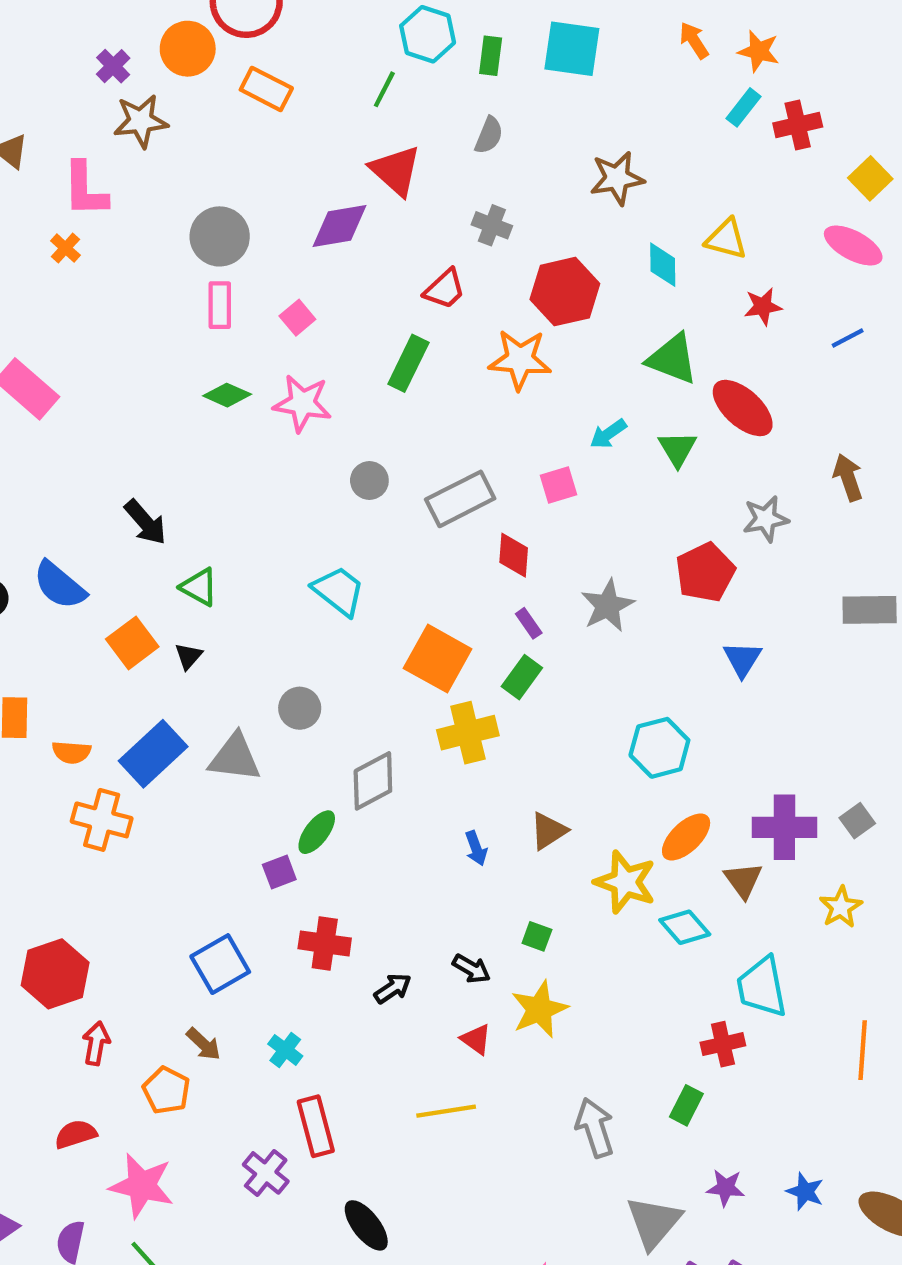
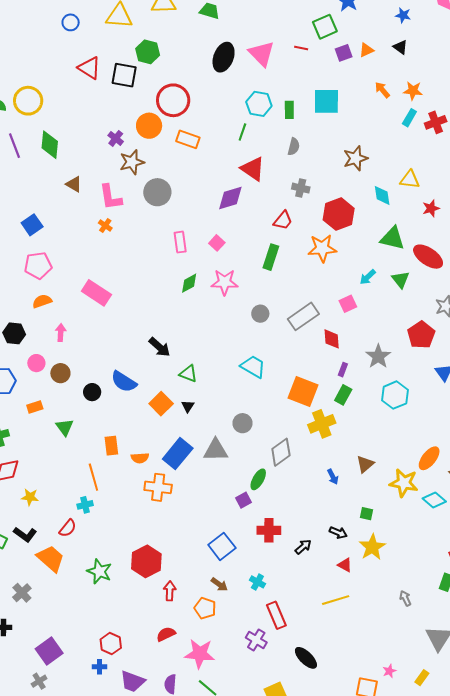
gray circle: (220, 236) -> (157, 192), moved
green diamond: (227, 395) -> (189, 283), turned -45
purple rectangle: (529, 623) -> (343, 370), turned 64
cyan hexagon: (659, 748) -> (395, 395), moved
gray arrow: (595, 1128) -> (405, 598), size x0.6

